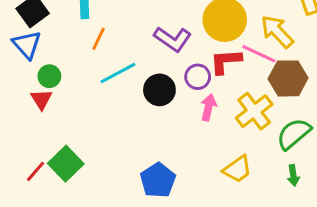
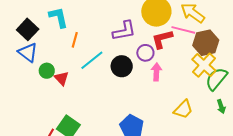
purple L-shape: (173, 39) -> (124, 31), turned -35
red triangle: (41, 99) -> (62, 78), moved
yellow cross: (254, 111) -> (204, 65), moved

